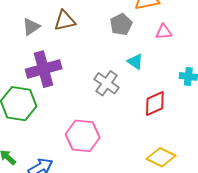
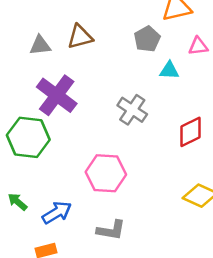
gray triangle: (31, 27) -> (40, 45), turned 30
cyan triangle: (135, 62) -> (169, 70), moved, turned -30
purple cross: (44, 69) -> (57, 95), turned -36

